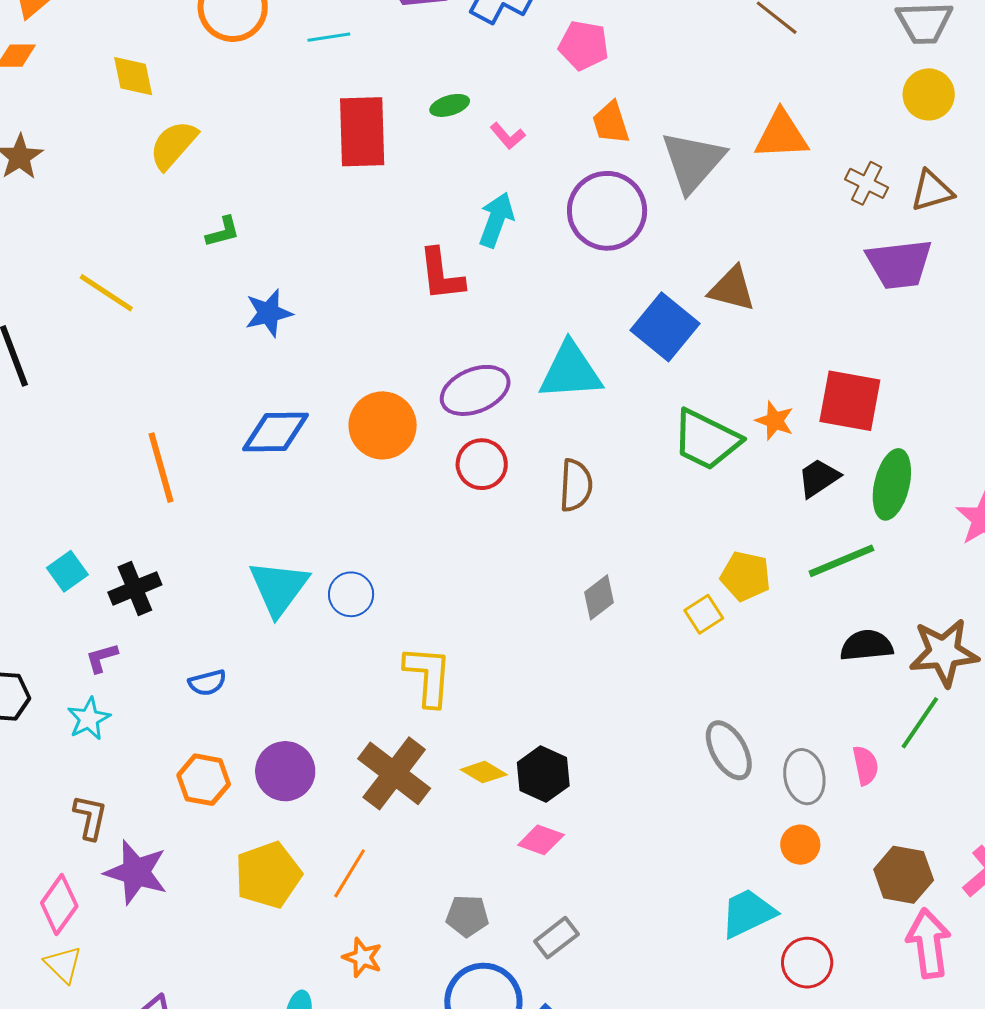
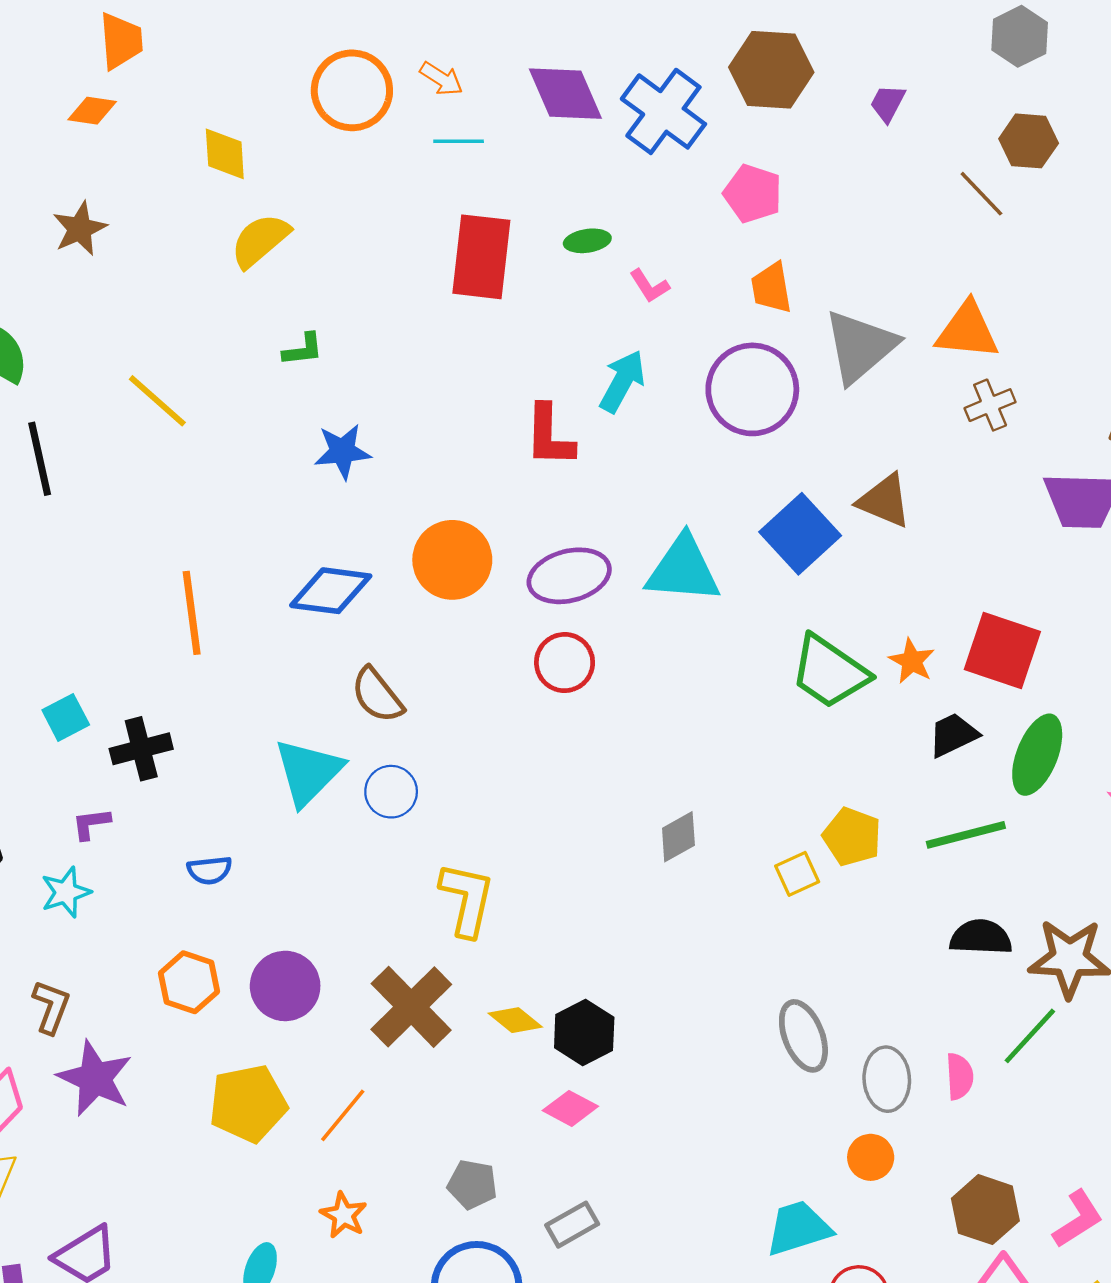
brown cross: (867, 183) -> (990, 405), moved, turned 33
orange circle: (383, 425) -> (452, 560), moved
brown semicircle: (576, 485) -> (377, 695), moved, turned 130

